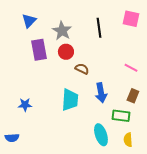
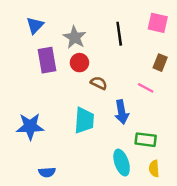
pink line: (131, 68) -> (146, 88), moved
brown rectangle: (133, 96) -> (160, 63), moved
blue star: (25, 105) -> (30, 126), size x1.6
blue semicircle: (12, 138) -> (47, 172), moved

